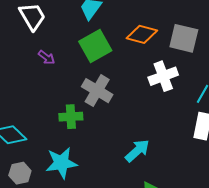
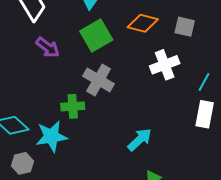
gray square: (184, 38) -> (185, 27), size x0.7
purple arrow: (47, 57) -> (48, 47), size x1.4
cyan star: (61, 163) -> (51, 136), moved

